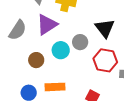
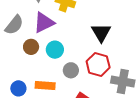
gray circle: (80, 42) -> (71, 70), moved
brown circle: (36, 60) -> (31, 47), moved

